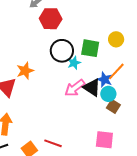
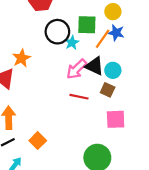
orange line: (116, 71) -> (103, 39), moved
blue star: (105, 80) -> (116, 33), moved
brown square: (113, 106) -> (108, 90), moved
red line: (53, 143) -> (79, 97), moved

